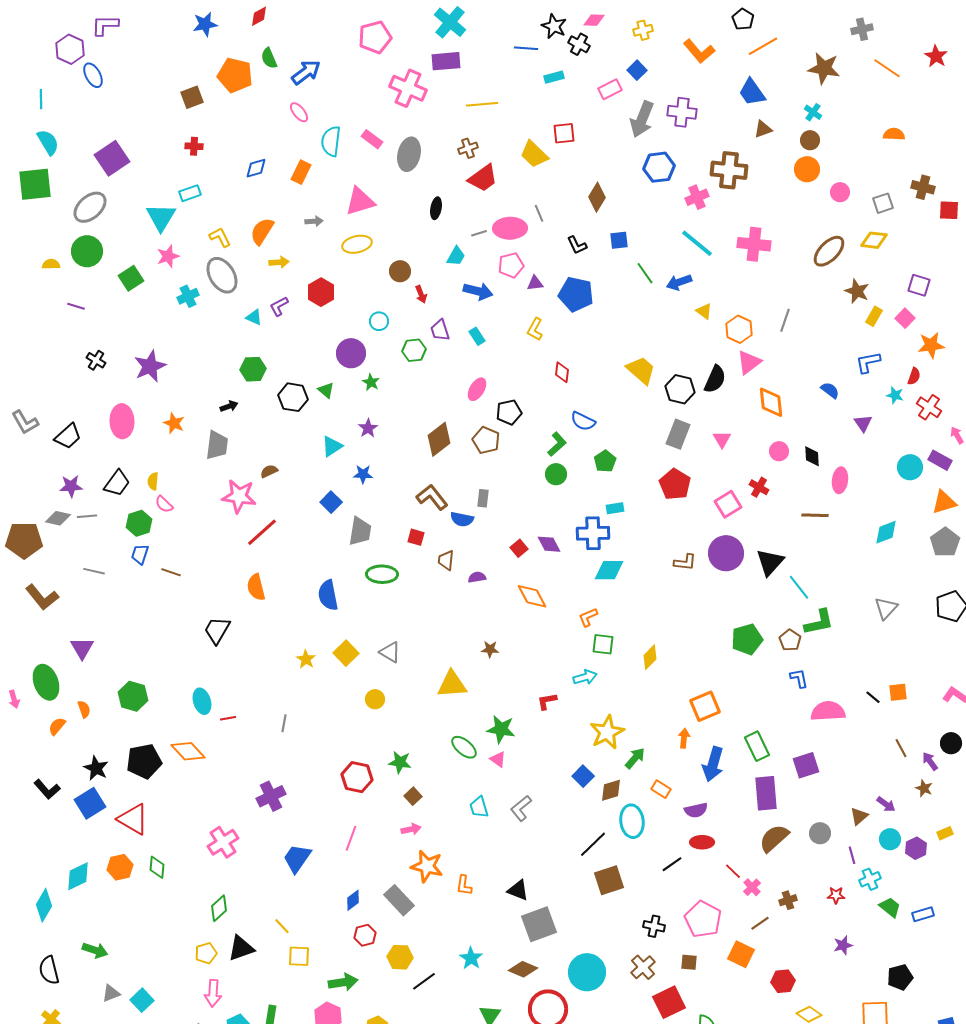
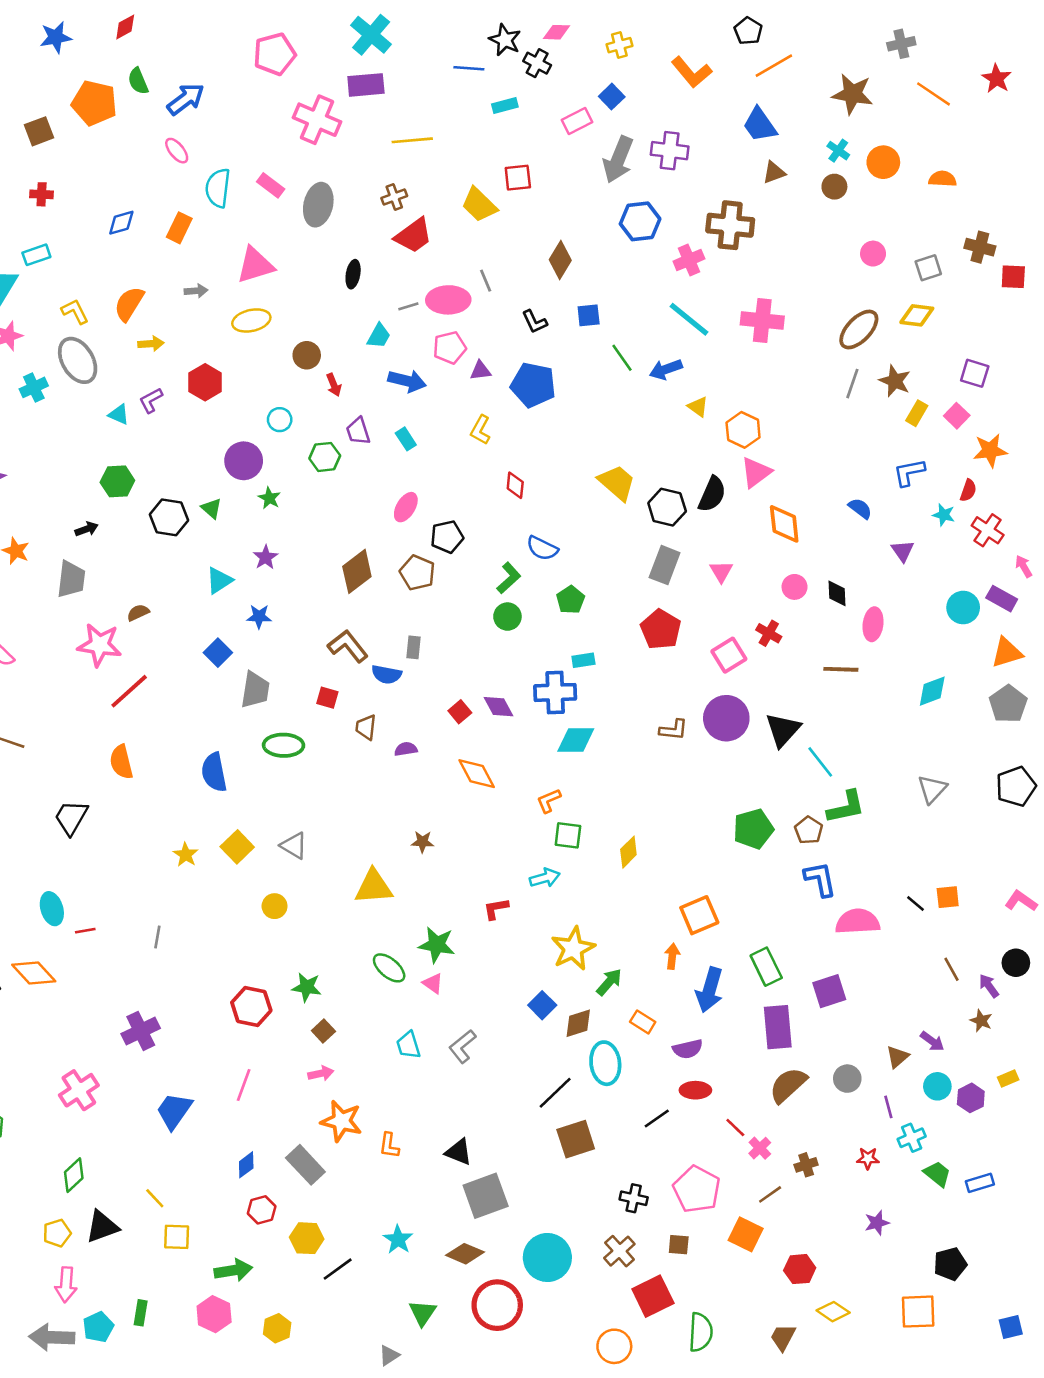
orange circle: (807, 169) -> (883, 162), moved
gray line: (785, 320) -> (852, 384), moved
blue L-shape: (799, 678) -> (820, 879), size x1.4

